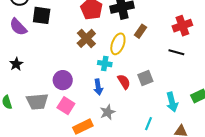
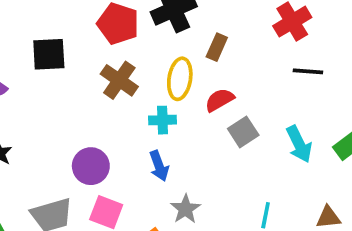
black square: (42, 15) -> (49, 54), moved
black line: (176, 52) -> (308, 71), moved
red semicircle: (124, 82) -> (220, 100), moved, turned -77
cyan arrow: (172, 102) -> (299, 144), moved

